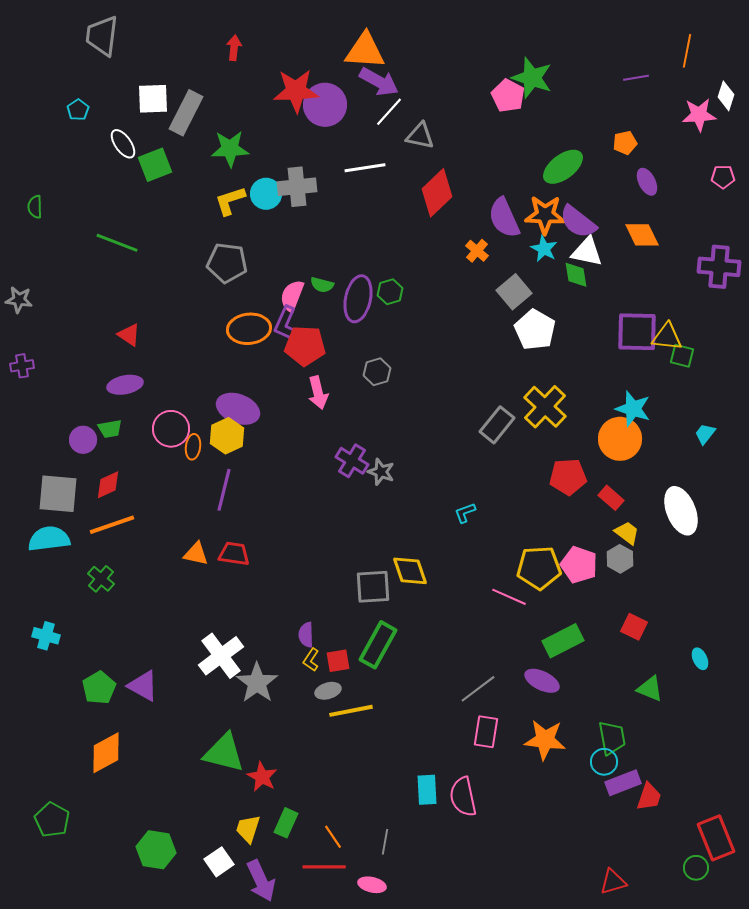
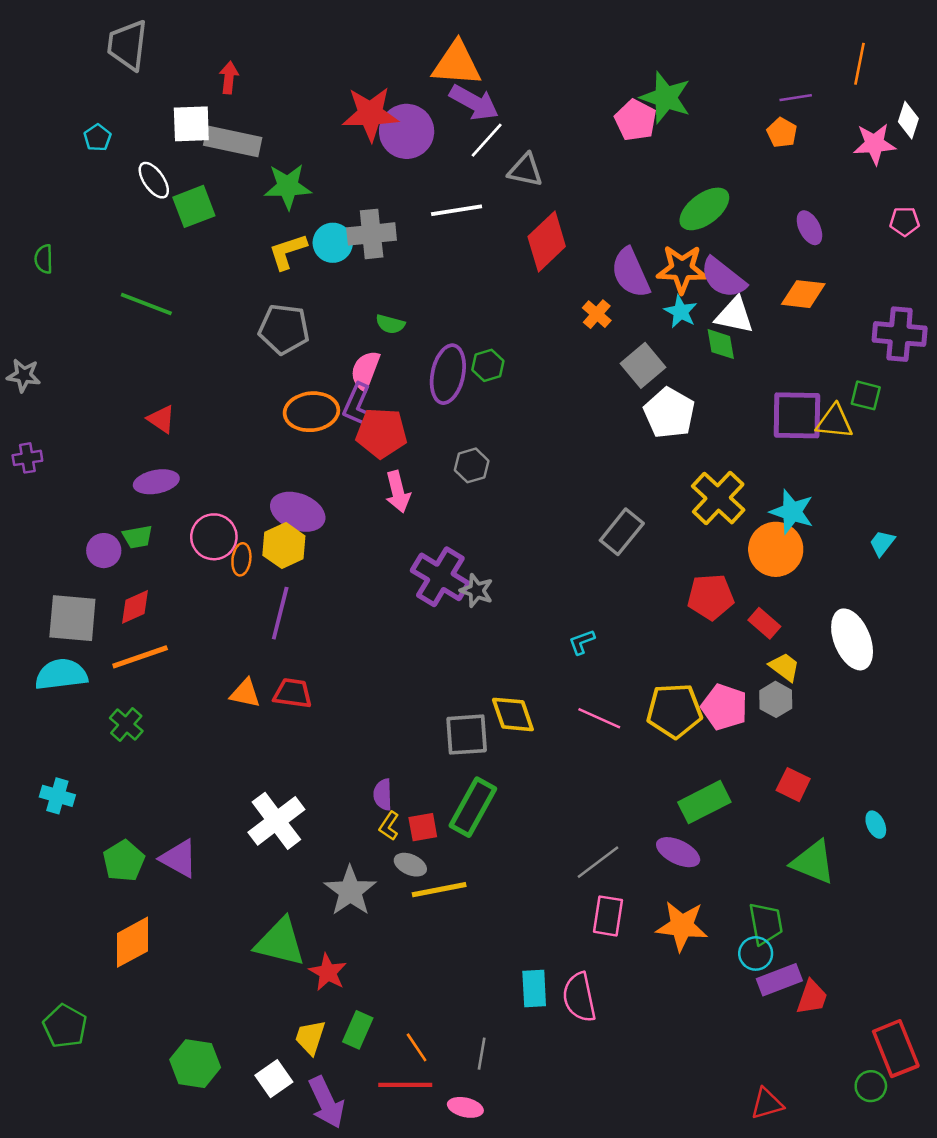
red arrow: (234, 48) -> (229, 78), moved
gray rectangle: (186, 113) -> (233, 141), turned 75
orange pentagon: (625, 143) -> (782, 133), moved, turned -30
orange diamond: (642, 235) -> (803, 294), turned -57
green semicircle: (322, 285) -> (390, 324), moved
green square: (682, 356) -> (866, 395), moved
yellow cross: (545, 407) -> (718, 498), moved
purple cross: (352, 461) -> (440, 577), size x1.4
pink line: (509, 597) -> (599, 718), moved
gray star: (257, 683) -> (350, 891), moved
green triangle: (650, 689) -> (813, 862), size x1.4
gray ellipse: (328, 691) -> (410, 865), turned 40

